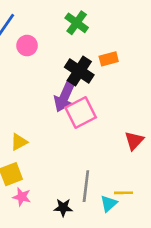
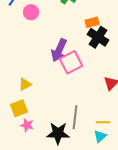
black cross: (79, 71) -> (98, 37), moved
cyan triangle: (109, 204) -> (100, 136), moved
black star: (63, 208) -> (58, 133), size x1.6

